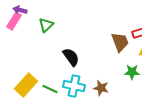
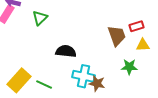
black semicircle: (71, 57) -> (66, 51), turned -48
cyan cross: (74, 86) -> (84, 76), moved

